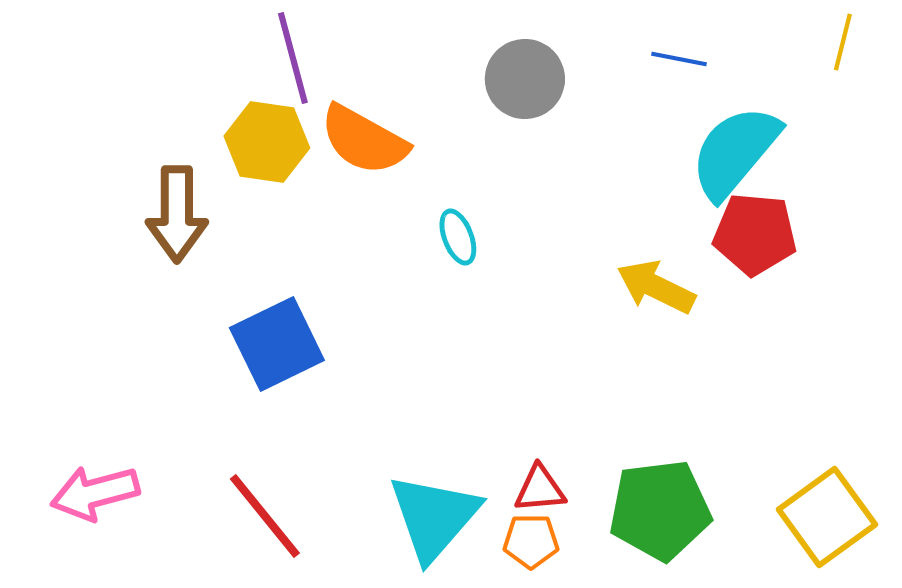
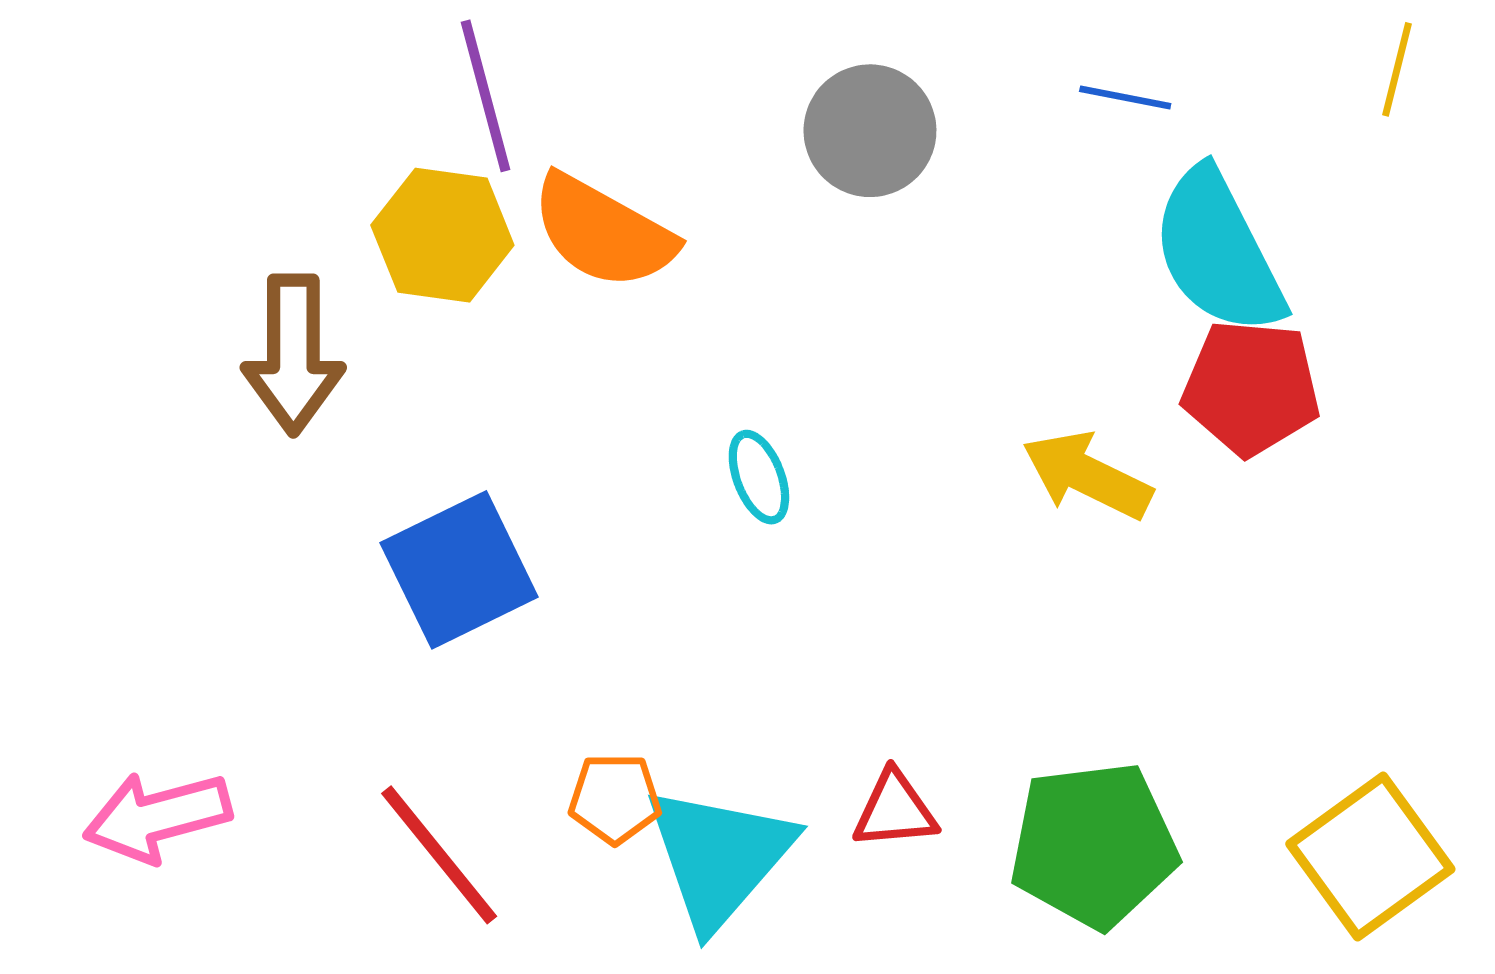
cyan semicircle: (735, 152) -> (1218, 252), turned -67
cyan ellipse: (458, 237) -> (759, 477), moved
orange pentagon: (531, 541) -> (615, 799), moved

